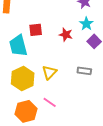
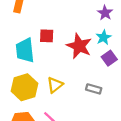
red star: (66, 35) -> (79, 46), size x1.6

